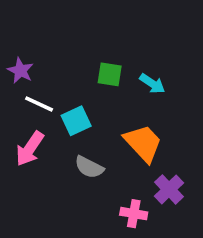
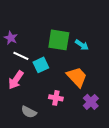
green square: (110, 74) -> (59, 40), size x1.6
gray semicircle: (89, 167) -> (29, 112), moved
pink cross: (134, 214) -> (56, 98), moved

